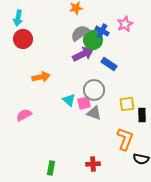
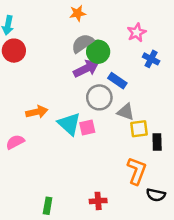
blue cross: (102, 31) -> (151, 59), moved
orange arrow: (41, 77) -> (37, 112), moved
gray circle: (94, 90) -> (99, 97), moved
cyan triangle: (69, 100) -> (69, 124), size x1.5
gray triangle: (94, 113) -> (126, 112), moved

